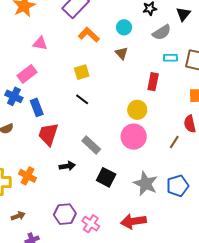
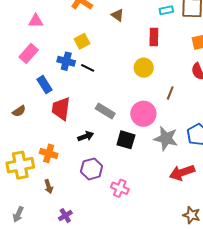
blue cross: (14, 96) -> (66, 61), moved
pink circle: (134, 137) -> (143, 114), moved
brown line: (174, 142) -> (170, 93), moved
purple hexagon: (65, 214) -> (92, 169), moved
brown arrow: (18, 216) -> (49, 186), moved, turned 104
red arrow: (133, 221) -> (182, 173), moved

